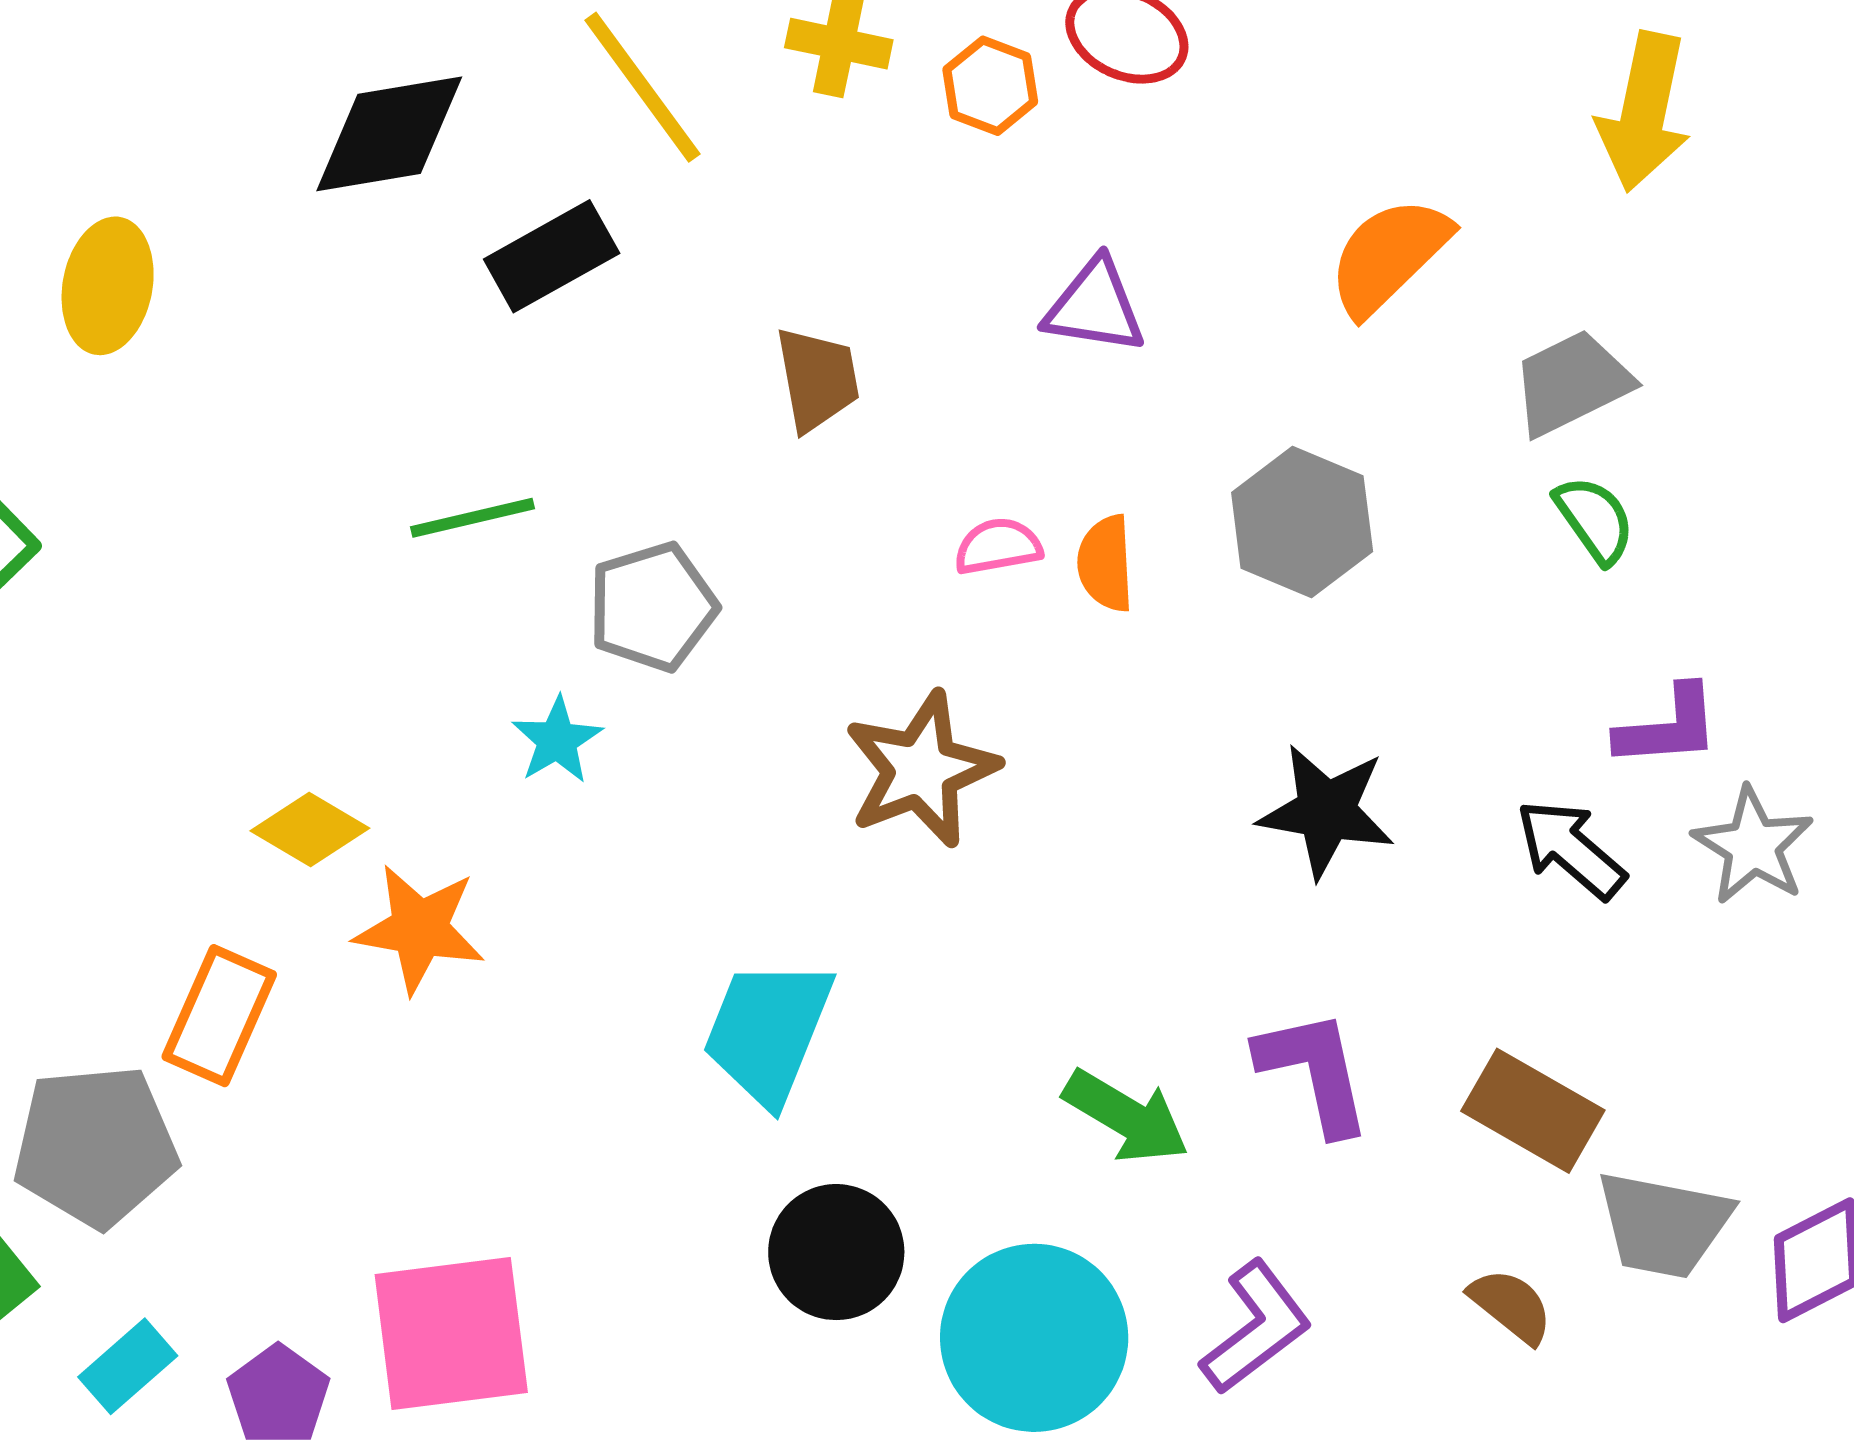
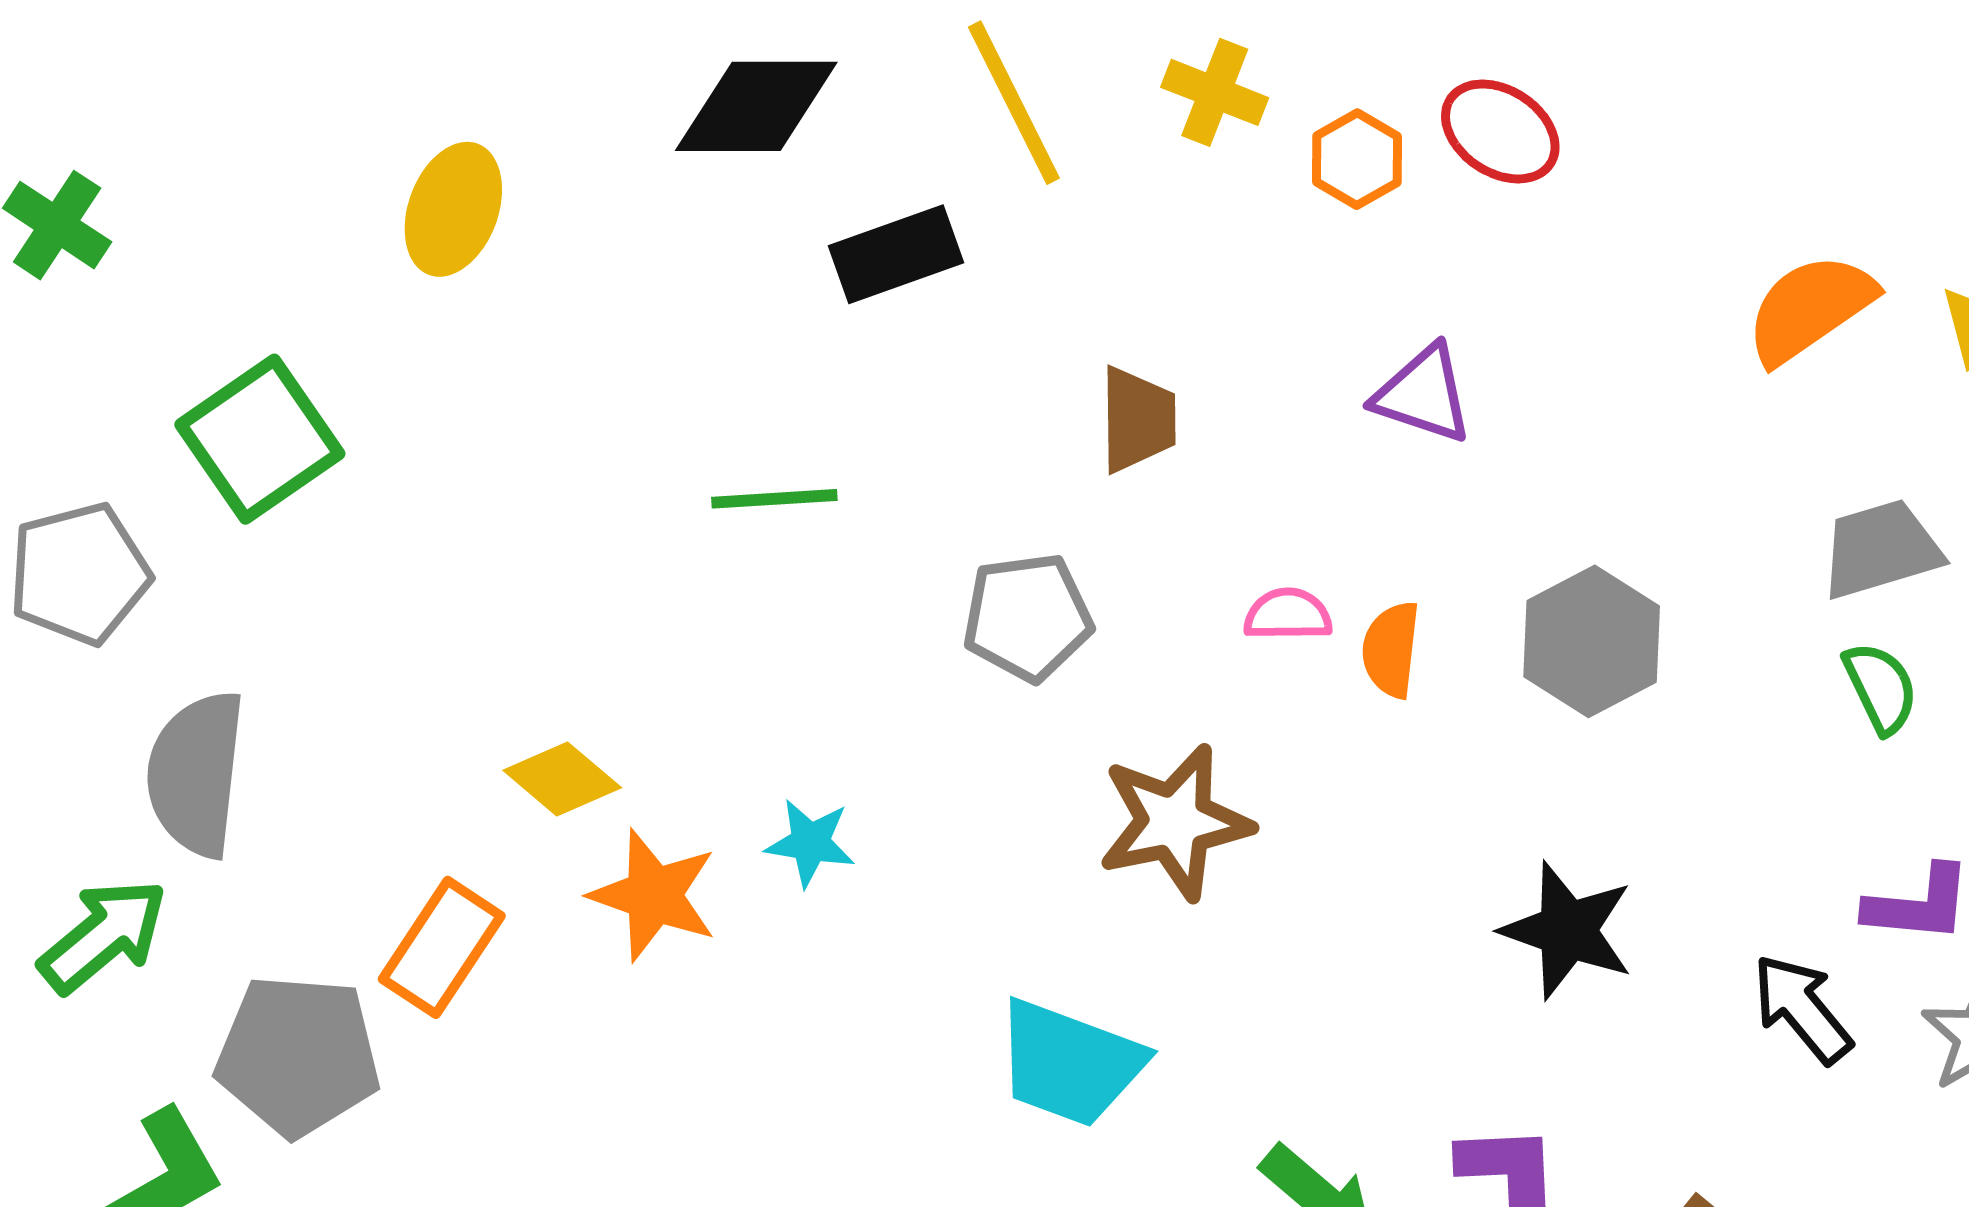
orange semicircle: (1389, 256) -> (1810, 308), moved
gray pentagon: (653, 607) -> (1027, 617), moved
cyan star: (557, 740) -> (810, 843), moved, turned 30
cyan trapezoid: (768, 1031) -> (1070, 1063), moved, turned -101

